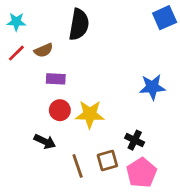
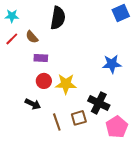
brown semicircle: (44, 50) -> (32, 37), turned 72
black cross: (135, 140) -> (99, 103), size x1.5
pink pentagon: (141, 173) -> (117, 127), moved

